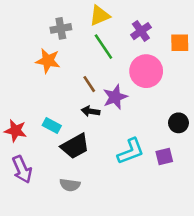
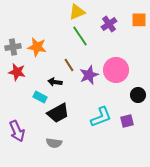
gray cross: (61, 28) -> (13, 47), moved
orange square: (180, 43) -> (139, 20), moved
pink circle: (146, 71) -> (116, 70), moved
black arrow: (91, 111) -> (55, 82), moved
red star: (16, 131) -> (17, 72), moved

